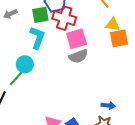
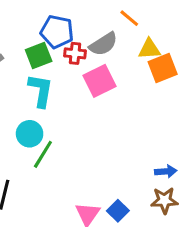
red cross: (64, 18) -> (75, 53), size x0.6
gray semicircle: (78, 56) -> (103, 44), moved
green line: (17, 77) -> (43, 154), moved

